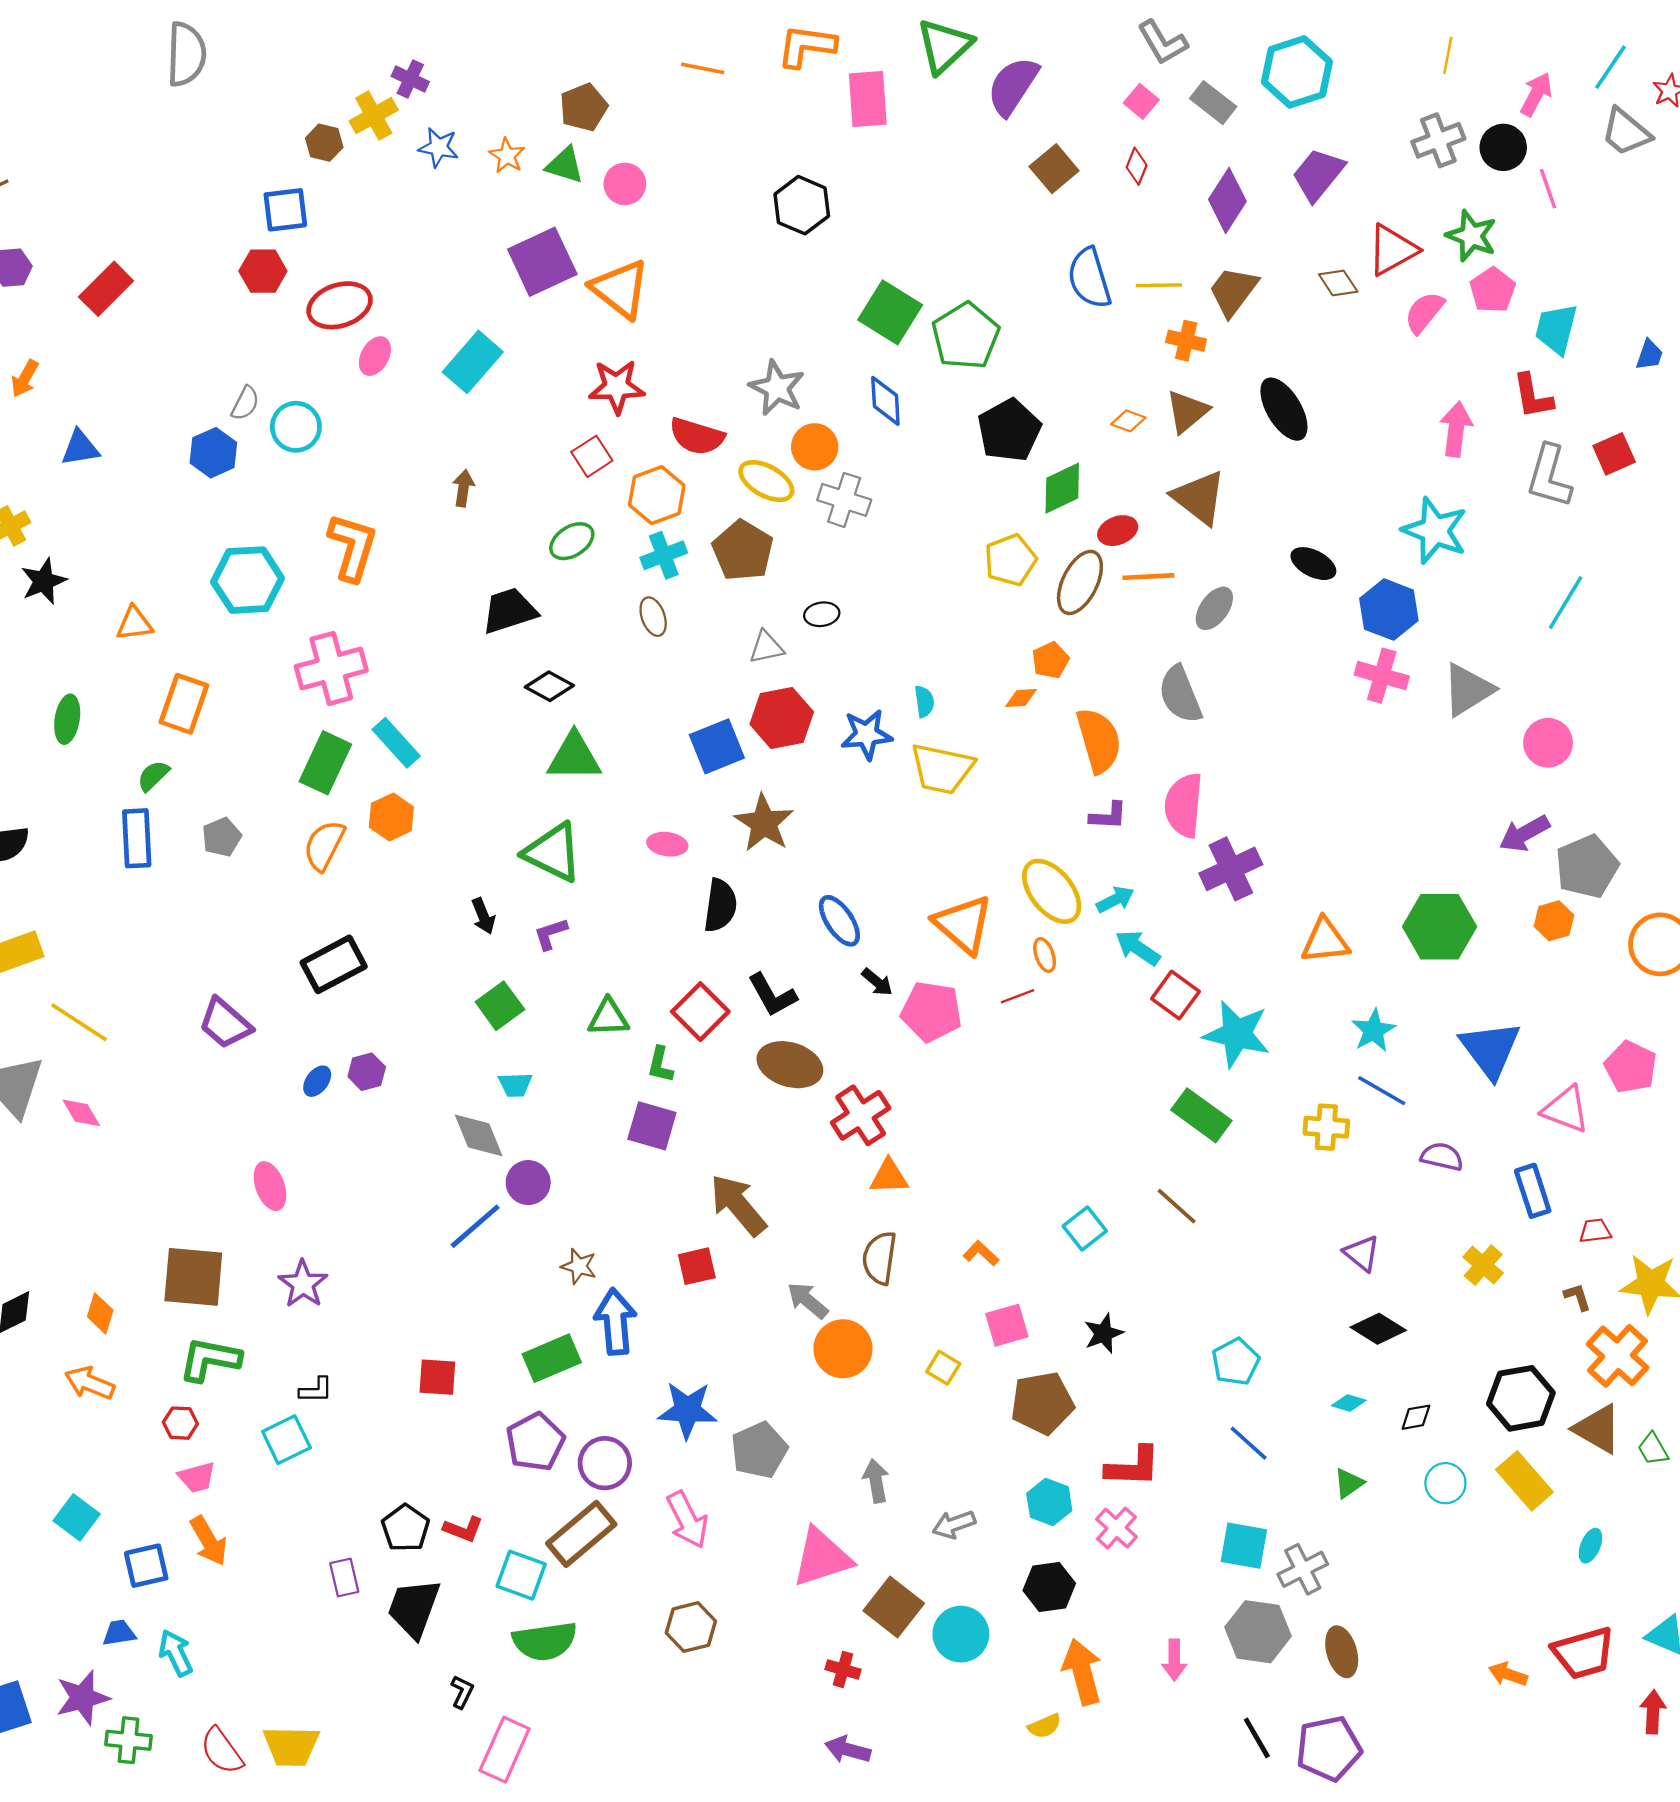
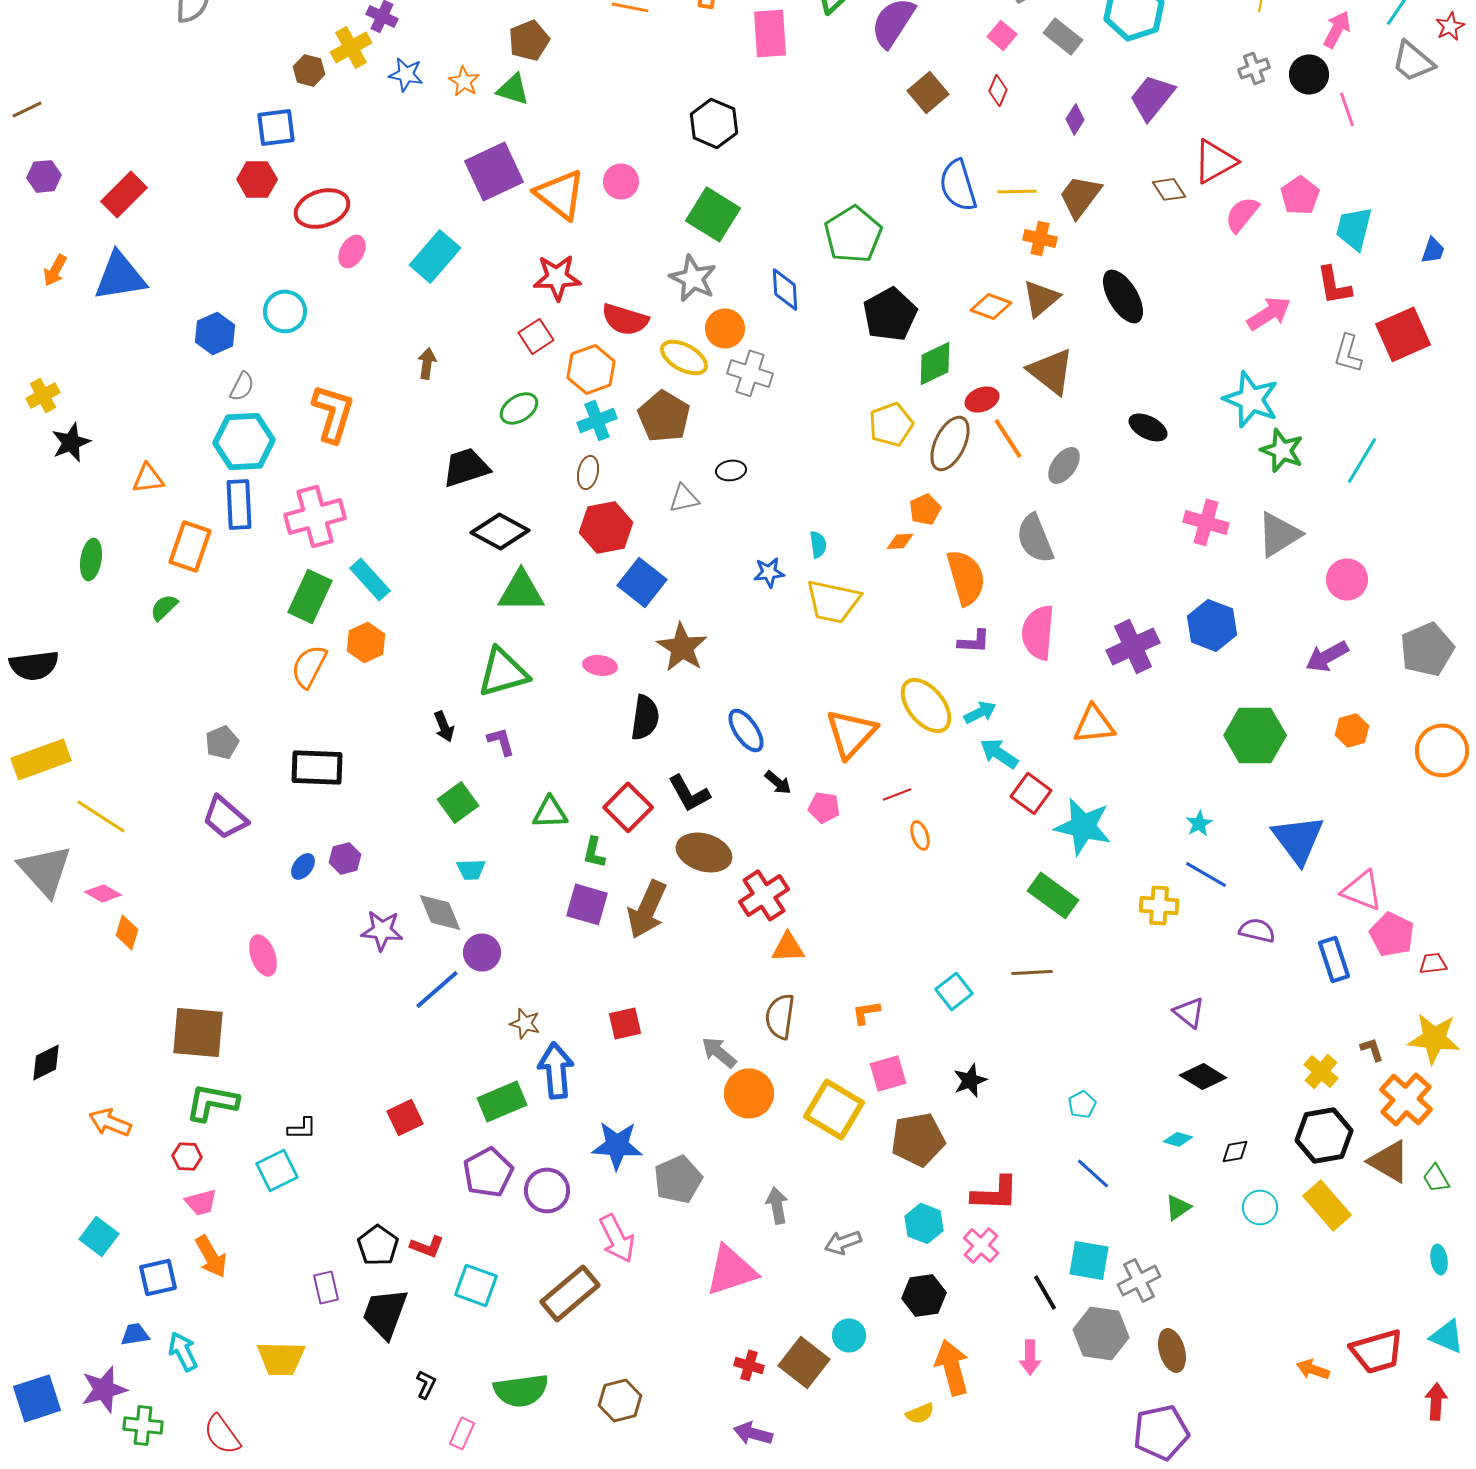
gray cross: (1438, 140) -> (1254, 68), size x0.7
pink circle: (625, 184) -> (621, 181), moved
purple diamond: (1227, 200) -> (1075, 119), size x0.6
green star: (1471, 236) -> (1282, 450), moved
green square: (890, 312) -> (713, 214), moved
gray semicircle: (245, 403) -> (242, 386), moved
orange diamond: (1128, 421) -> (991, 306), size x1.4
pink arrow: (1456, 429) -> (1269, 313), turned 51
blue triangle: (80, 448) -> (120, 276), moved, size x1.6
red square: (1614, 454) -> (1403, 334), size x1.5
gray L-shape: (1549, 476) -> (1348, 353), size x0.7
orange line: (1148, 577) -> (1008, 438), turned 60
blue hexagon: (1389, 610) -> (1212, 625), moved
brown ellipse: (653, 617) -> (588, 472), turned 32
black diamond: (549, 686) -> (500, 531), size x1.4
red hexagon: (782, 718) -> (606, 527), moved
blue star: (867, 735) -> (769, 572), size x0.7
blue square: (717, 746) -> (642, 582), turned -30
gray pentagon: (222, 837) -> (222, 742), moved
blue rectangle: (137, 838) -> (239, 504), moved
green triangle: (553, 852) -> (503, 672), turned -42
gray pentagon: (1587, 867) -> (1427, 649), moved
purple cross: (1231, 869) -> (1133, 646), moved
orange triangle: (963, 924) -> (851, 733), turned 32
purple L-shape: (551, 934) -> (501, 741), turned 92
orange triangle: (1325, 941) -> (1094, 724), moved
orange ellipse: (1045, 955) -> (920, 835), moved
black rectangle: (334, 964) -> (317, 767), turned 30
pink pentagon: (931, 1012) -> (824, 807), size x0.6
cyan star: (1374, 1030) -> (1199, 823), size x0.7
pink pentagon: (1631, 1067) -> (1392, 934), moved
pink diamond: (81, 1113) -> (103, 893), turned -30
brown arrow: (738, 1205) -> (647, 909), moved, turned -116
brown line: (1177, 1206) -> (1032, 972), turned -45
red trapezoid: (1595, 1231) -> (1433, 963), moved
orange L-shape: (981, 1253) -> (866, 1012), turned -52
yellow cross: (1483, 1265) -> (1321, 1071), moved
purple star: (303, 1284) -> (382, 930), moved, turned -30
orange diamond: (100, 1313) -> (127, 932), moved
cyan pentagon: (1236, 1362) -> (1082, 1104), size x0.7
yellow square: (943, 1368) -> (834, 1109), size x2.0
red square: (437, 1377) -> (405, 1117), turned -30
brown rectangle: (581, 1534) -> (570, 1293), moved
cyan ellipse: (1590, 1546) -> (1439, 1259), moved, turned -32
brown square: (894, 1607) -> (804, 1362), moved
brown hexagon: (691, 1627) -> (620, 1400), moved
cyan circle: (961, 1634) -> (849, 1335), size x0.7
green semicircle: (545, 1641) -> (521, 1390), moved
black line: (1257, 1738) -> (1045, 1292), moved
yellow trapezoid: (291, 1746) -> (281, 1358), moved
pink rectangle: (505, 1750) -> (462, 1433), size x0.6

